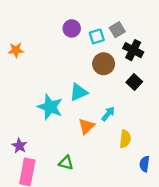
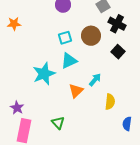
cyan square: (97, 36) -> (65, 38), moved
cyan star: (50, 107) -> (44, 74), turned 30
green triangle: (66, 163) -> (58, 123), turned 32

